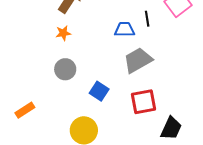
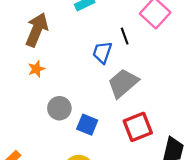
blue trapezoid: (125, 29) -> (102, 52), turned -60
gray circle: (65, 69) -> (59, 108), moved

